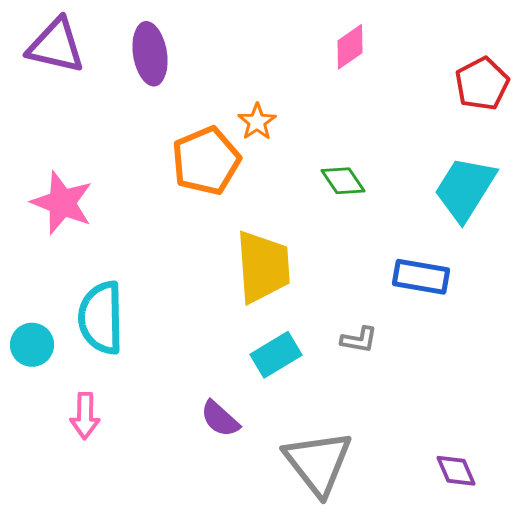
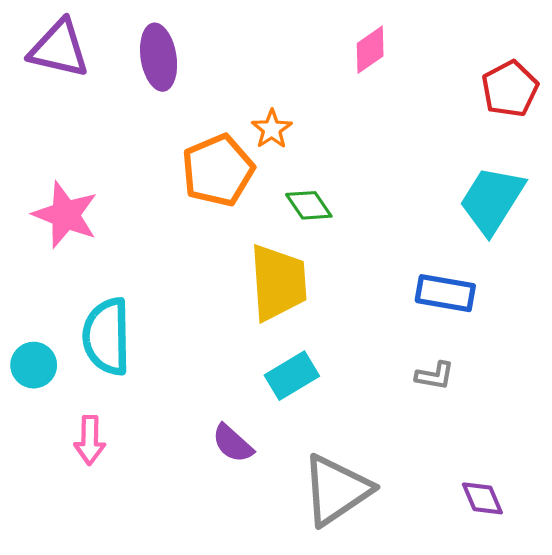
green diamond: (343, 181) -> (309, 205), moved
gray L-shape: (359, 340) -> (435, 376), moved
gray triangle: (318, 463) -> (336, 490), turned 34

